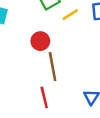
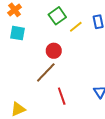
brown line: (53, 67) -> (46, 72), moved, turned 60

